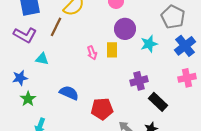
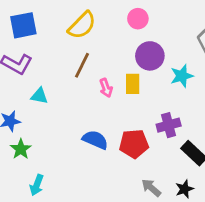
brown line: (56, 27) -> (82, 65), moved
blue semicircle: (69, 93) -> (95, 140), moved
red pentagon: (102, 109) -> (134, 144), moved

